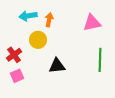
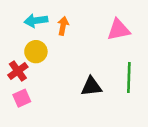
yellow circle: (38, 40) -> (36, 52), moved
black triangle: (57, 66) -> (91, 86), moved

